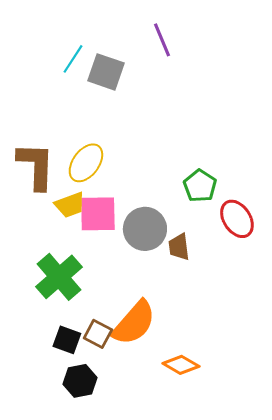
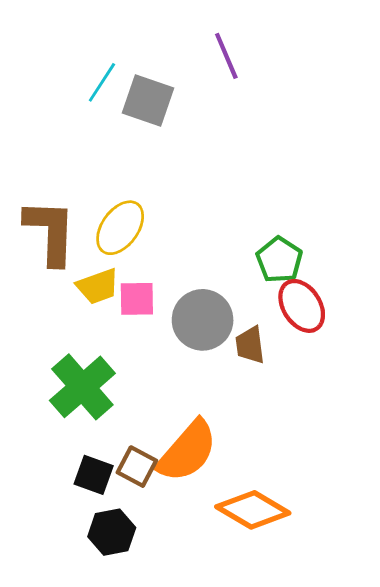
pink square: (98, 214) -> (137, 299), size x0.7
red ellipse: (237, 219) -> (302, 306), moved
orange diamond: (181, 365) -> (253, 510), size x1.4

